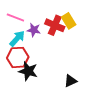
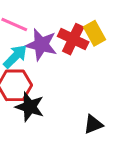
purple star: (34, 30) -> (41, 45), size x1.5

